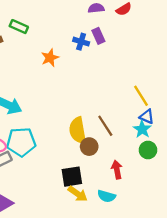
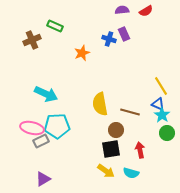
blue triangle: (147, 117) -> (158, 104), moved
brown line: (105, 126) -> (130, 112), turned -42
yellow semicircle: (78, 130) -> (100, 104), moved
black square: (72, 177) -> (111, 149), moved

